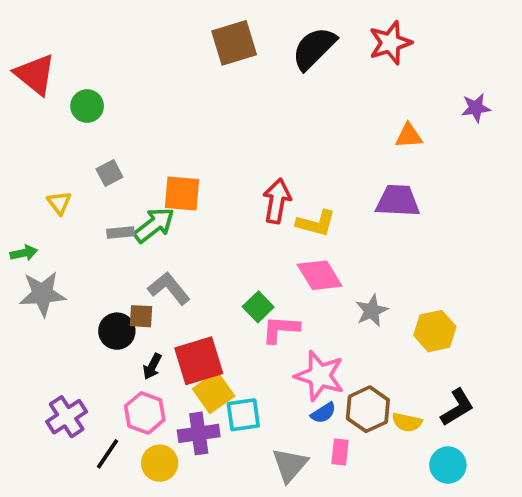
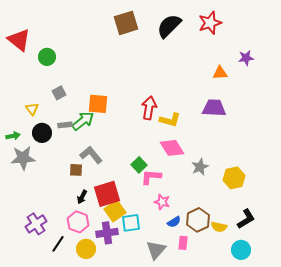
purple star: (476, 108) -> (246, 58), moved
black circle: (117, 331) -> (42, 133), moved
pink star: (320, 376) -> (162, 202), moved, size x0.6

